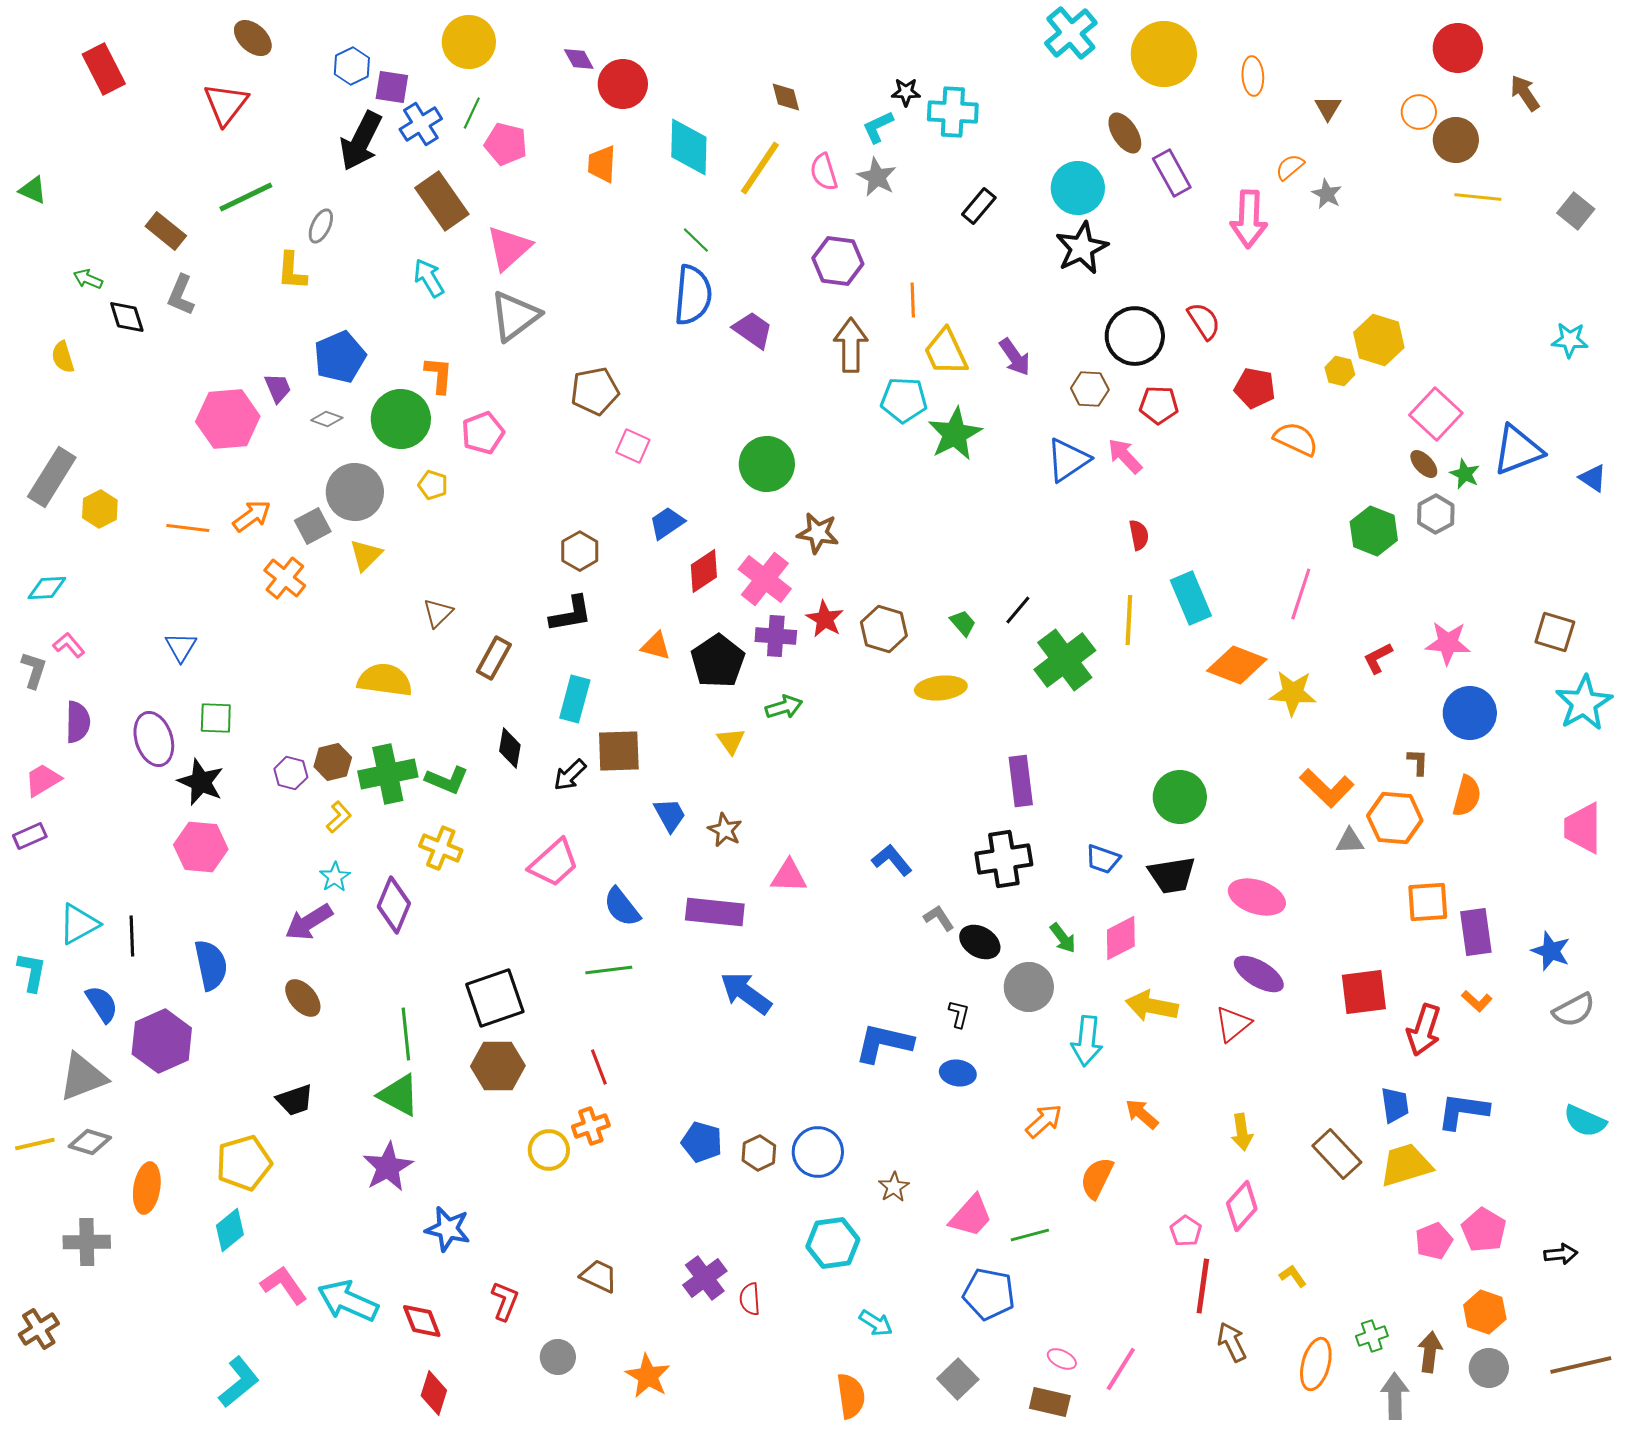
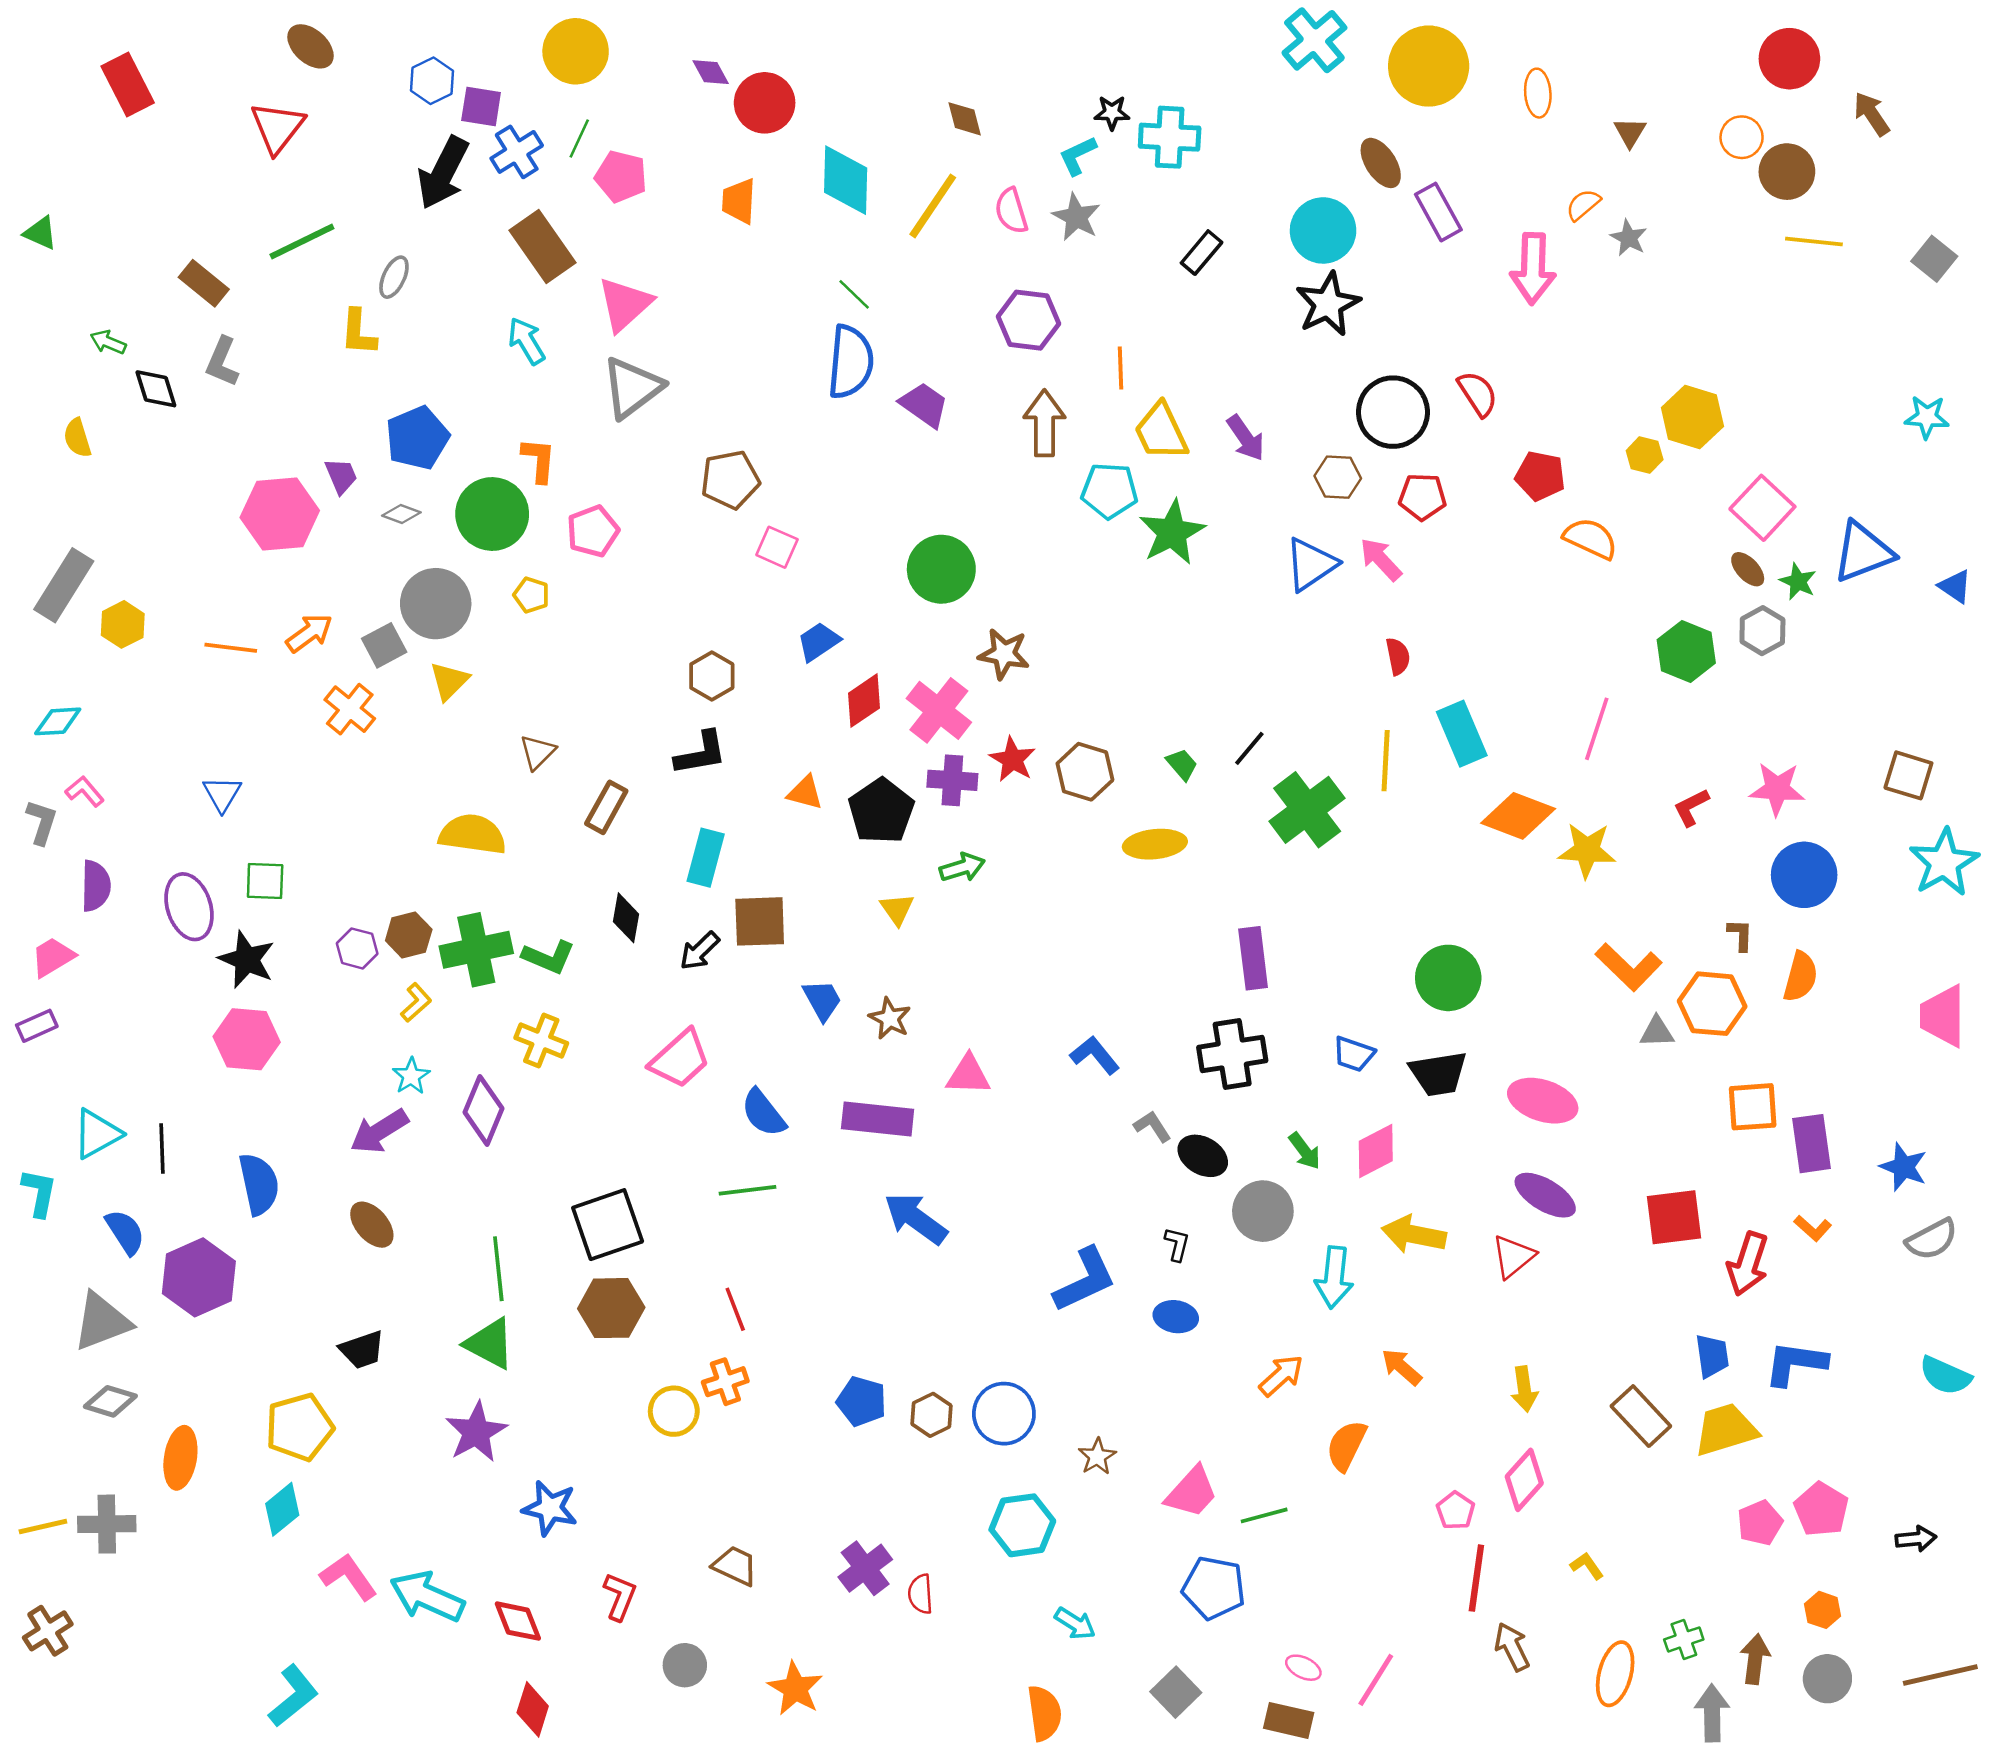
blue L-shape: (884, 1043) -> (1085, 1280), turned 142
yellow line: (35, 1144) -> (43, 1527), moved
orange hexagon: (1485, 1312) -> (1823, 1610), size x0.7

